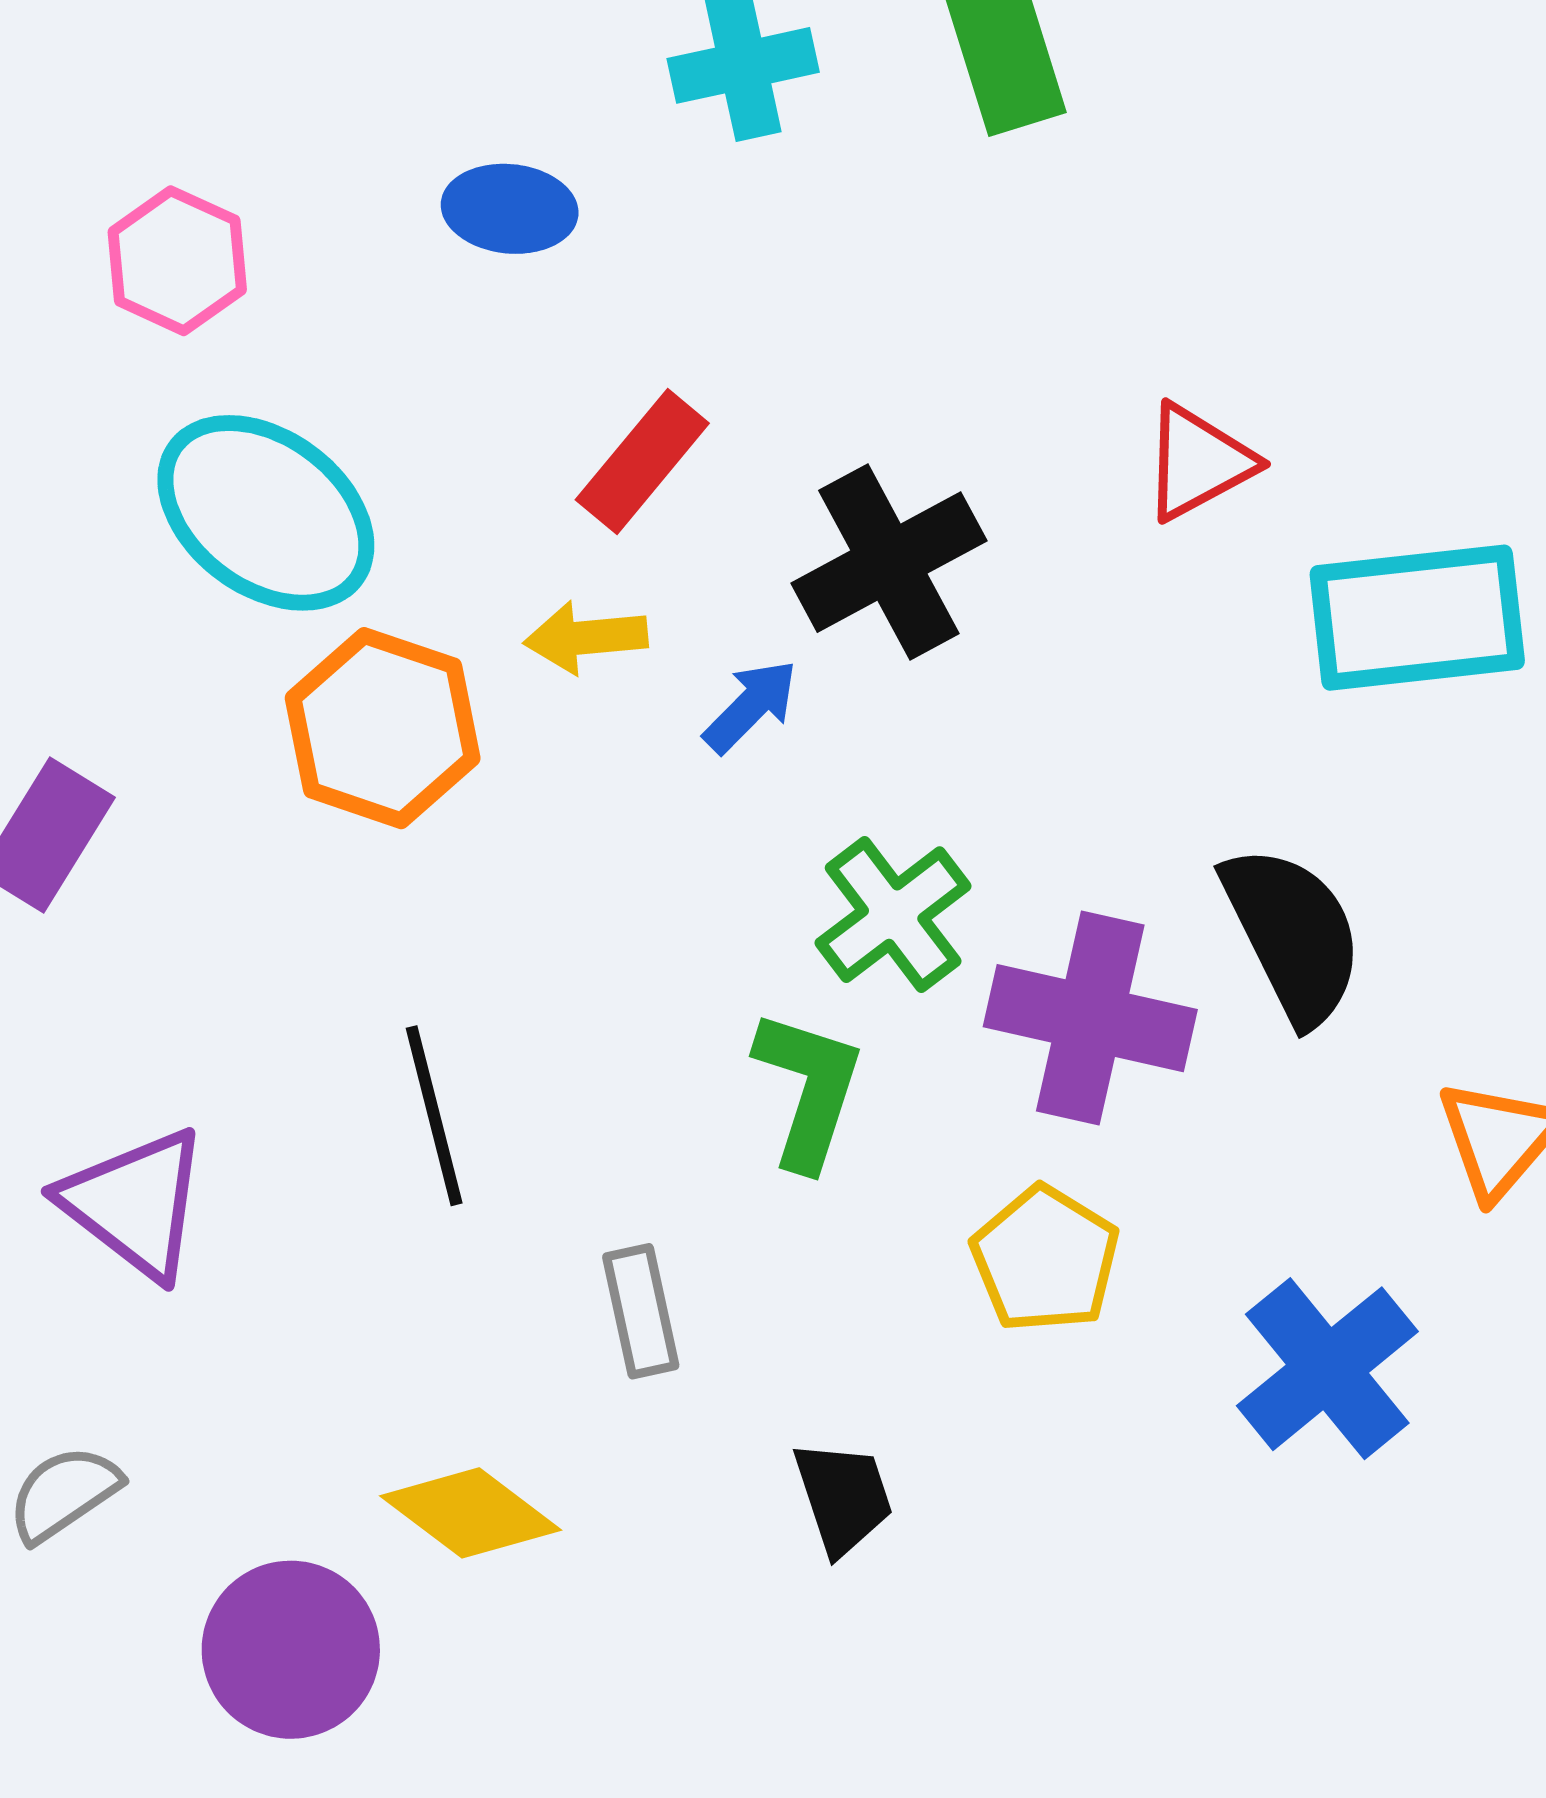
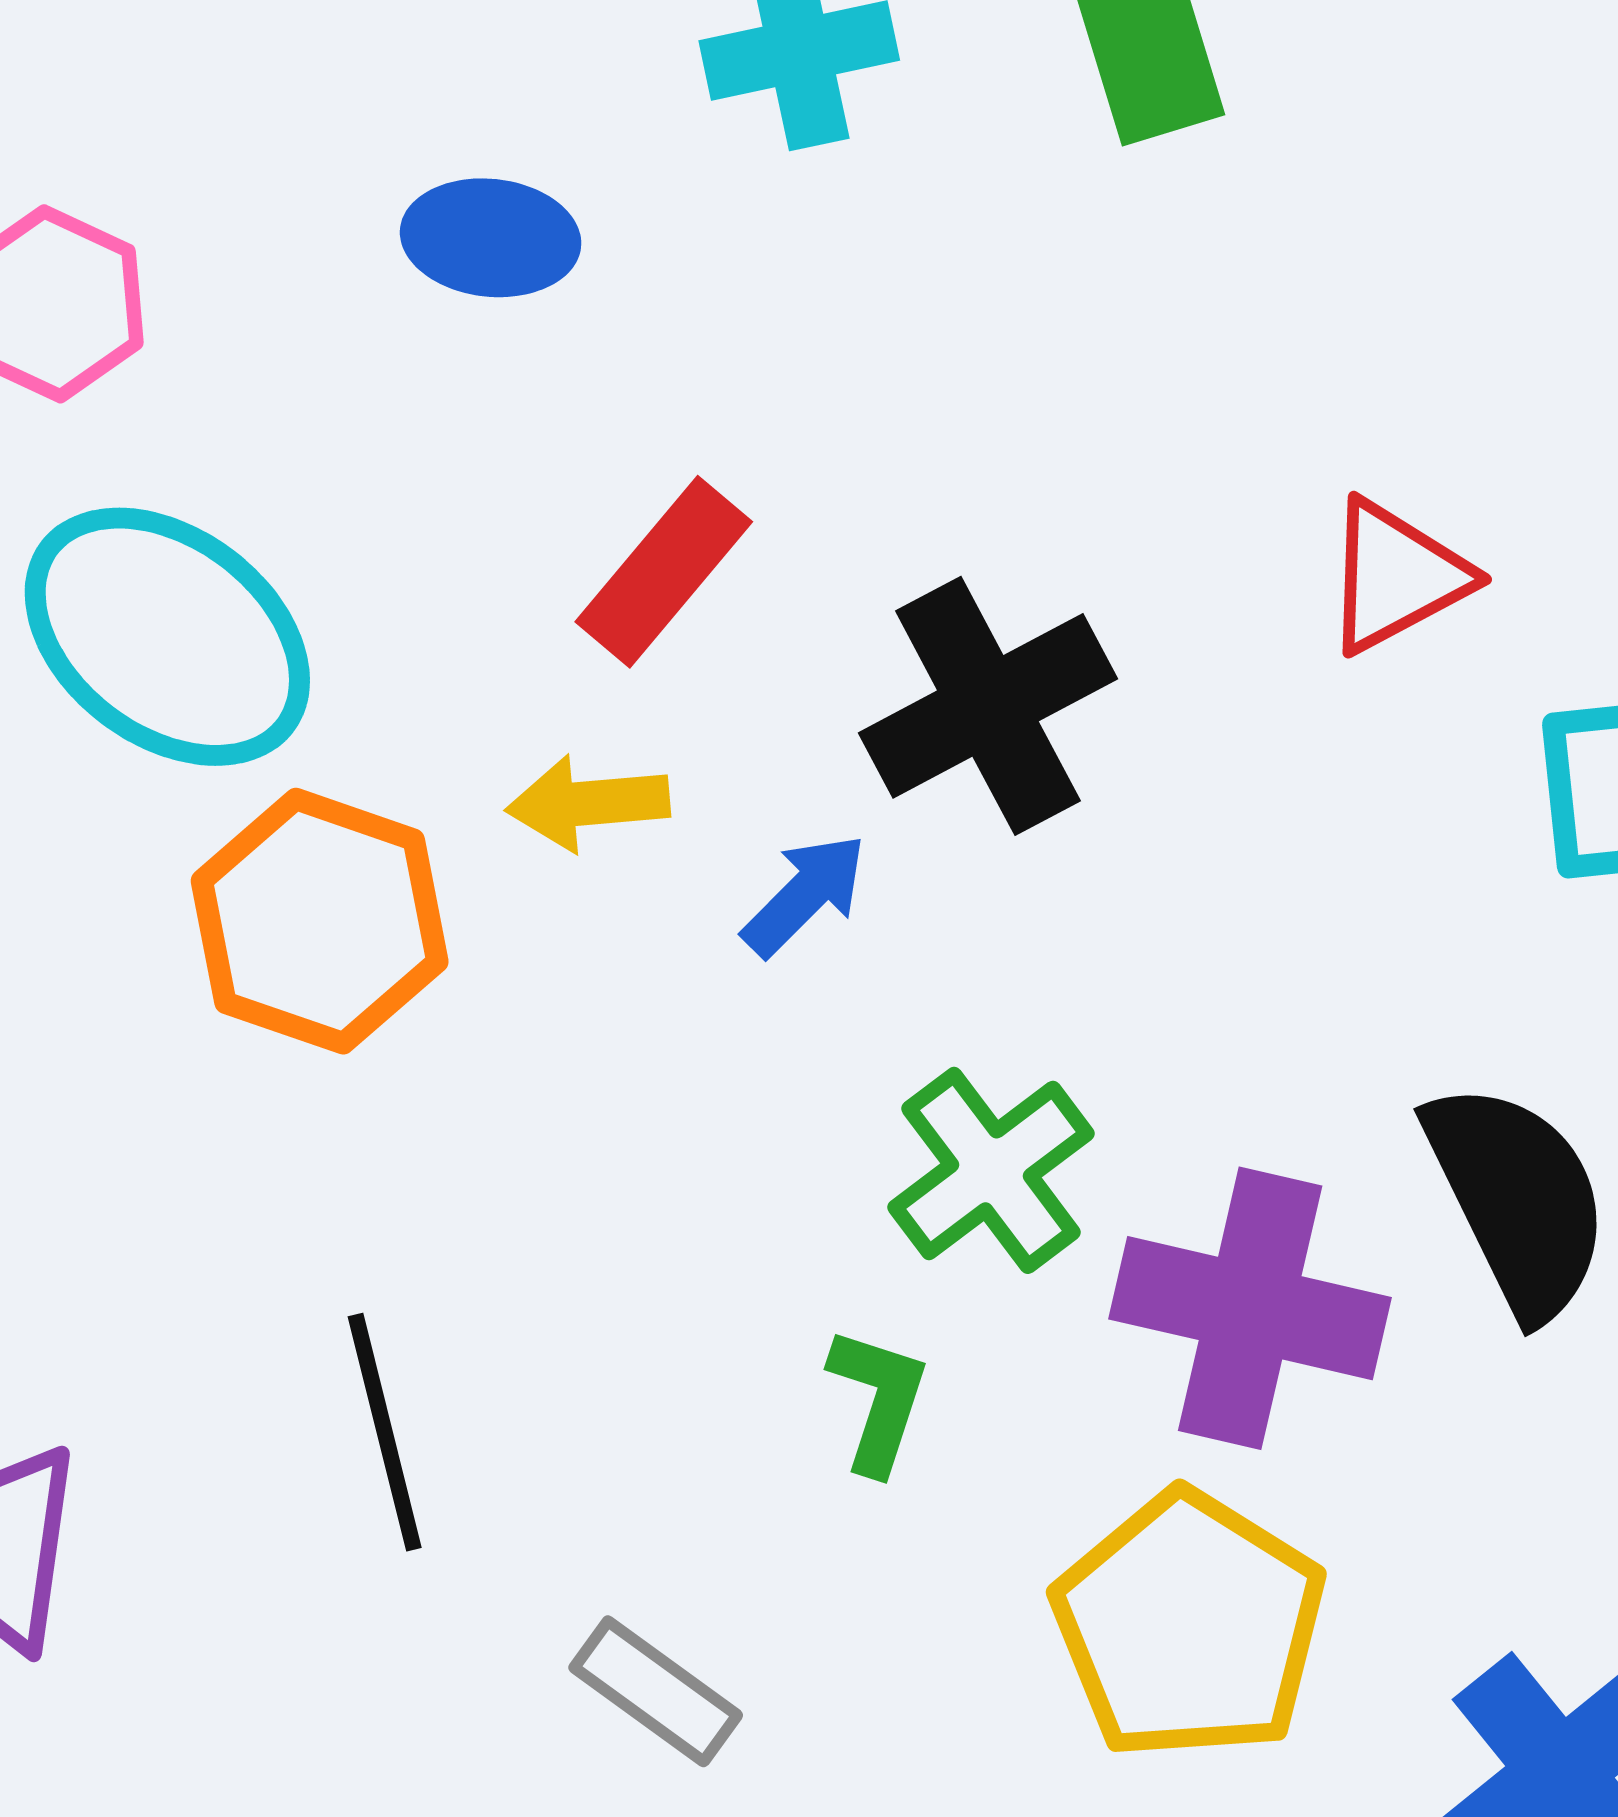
green L-shape: (808, 1089) -> (878, 1400), size x0.7
yellow pentagon: (1045, 1259) -> (1189, 1626), size x1.4
gray rectangle: (641, 1311) -> (656, 1691), turned -42

